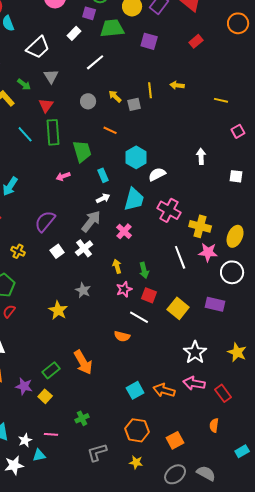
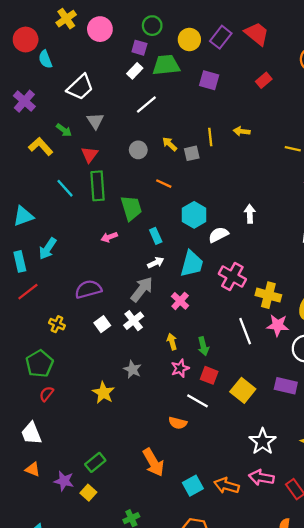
white rectangle: (74, 33) -> (135, 71), moved
white arrow: (201, 156) -> (250, 214), moved
purple semicircle: (45, 221) -> (88, 289), turned 35
orange arrow: (83, 362) -> (153, 462), moved

